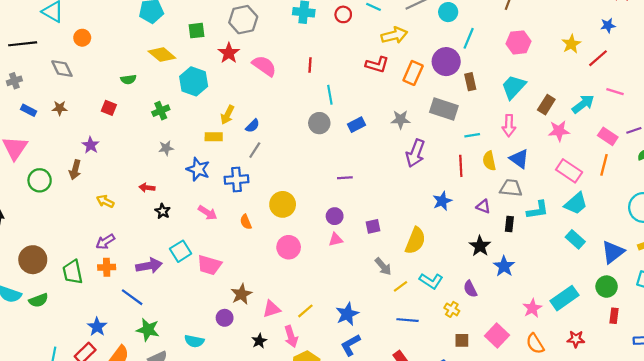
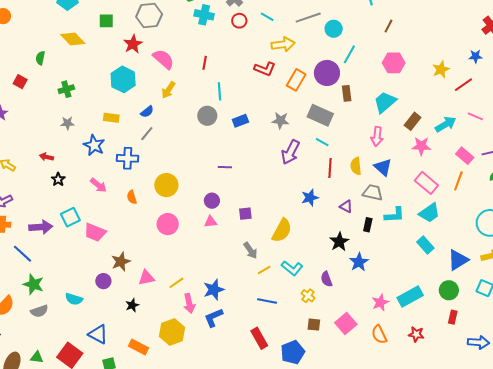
green semicircle: (128, 79) -> (40, 58), turned 104
cyan hexagon: (194, 81) -> (123, 79), moved
yellow arrow: (227, 115) -> (168, 90), moved
cyan line: (472, 135) -> (322, 142), moved, turned 32
pink arrow: (291, 336) -> (189, 303), moved

